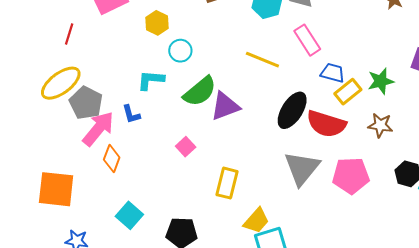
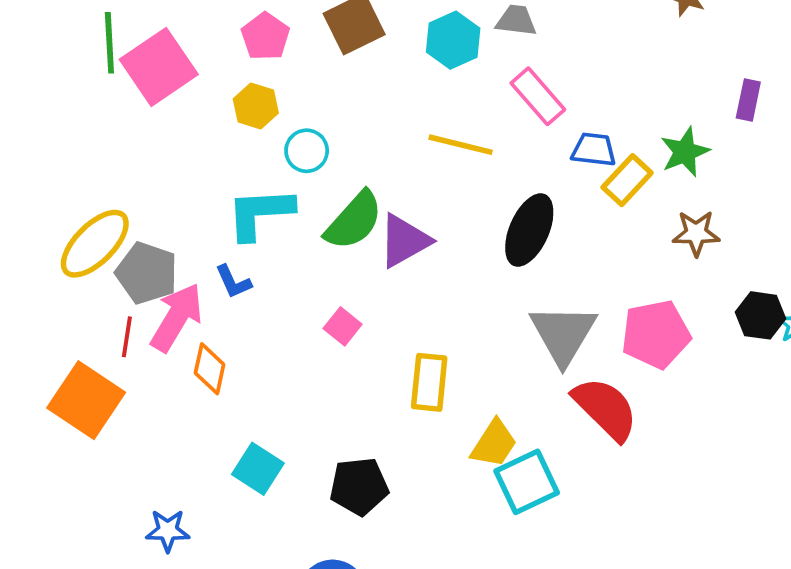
red line: (69, 34) -> (127, 337), moved
cyan L-shape: (151, 80) -> (260, 213), size x1.4
red semicircle: (326, 124) -> (605, 409), moved, turned -144
orange square: (56, 189) -> (86, 400), moved, turned 36

